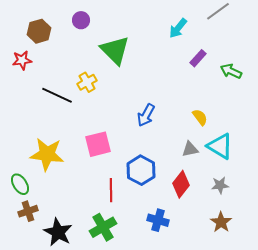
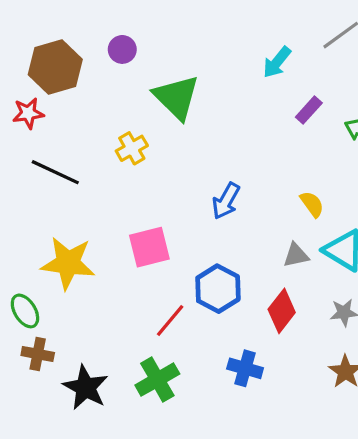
brown hexagon: (39, 31) -> (55, 67), size x1.4
black line: (57, 95) -> (55, 172), moved
red line: (111, 190) -> (170, 321), turned 40
brown cross: (28, 211) -> (38, 354), turned 30

